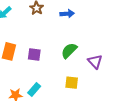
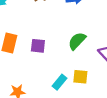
cyan rectangle: (34, 90) -> (59, 82), moved

